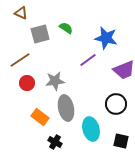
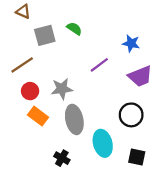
blue star: (106, 38) -> (131, 43), moved, size x0.7
orange rectangle: (40, 117) -> (38, 116), moved

